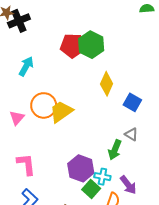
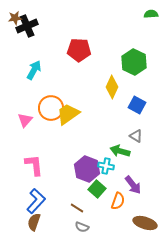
green hexagon: (91, 45) -> (134, 62), moved
green arrow: (115, 150) -> (120, 151), turned 84
cyan cross: (102, 177) -> (106, 166), moved

